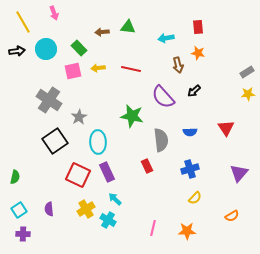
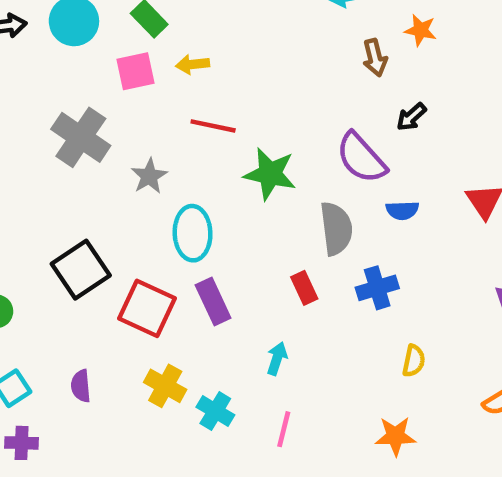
red line: (131, 69) -> (213, 126), moved
purple semicircle: (163, 97) -> (361, 158), moved
black square: (55, 141) -> (81, 270), moved
blue cross: (190, 169) -> (377, 288), moved
yellow semicircle: (195, 198) -> (414, 361), turned -32
cyan arrow: (115, 199) -> (277, 359), moved, turned 64
yellow cross: (86, 209) -> (165, 386), turned -30
pink line: (153, 228) -> (284, 429), moved

